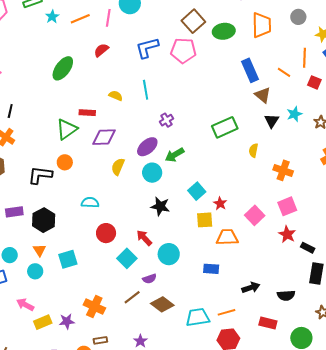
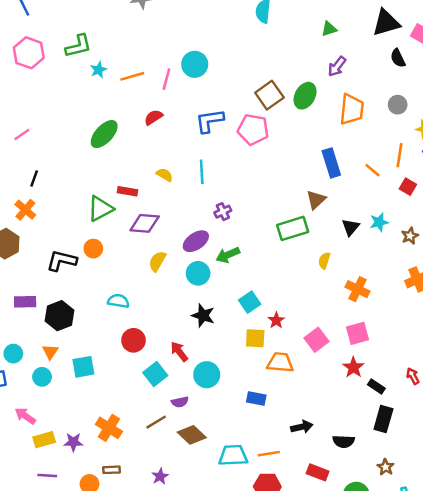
green ellipse: (224, 31) -> (305, 96), moved, turned -60
brown triangle: (263, 95) -> (316, 200), moved, turned 30

